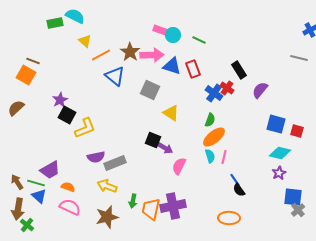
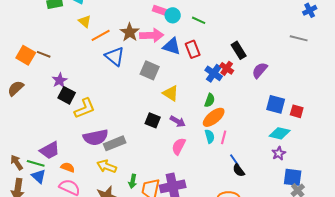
brown line: (33, 61) -> (44, 54), moved
purple arrow: (165, 148) -> (178, 121), moved
purple semicircle: (96, 157) -> (96, 137), size x1.4

